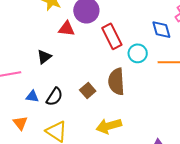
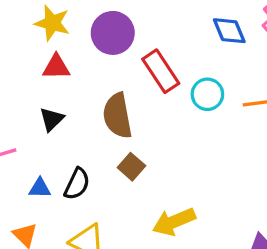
red triangle: (67, 29) -> (56, 67), moved
blue diamond: (161, 30) -> (229, 31), moved
brown semicircle: (116, 82) -> (117, 116), moved

